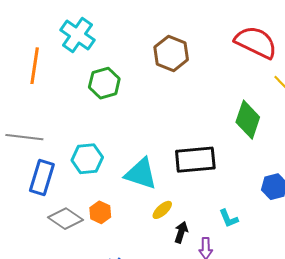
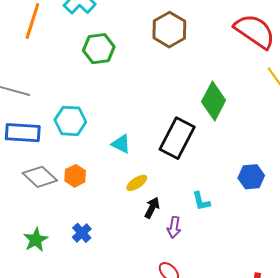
green diamond: (248, 120) -> (214, 101), moved
black rectangle: (195, 160) -> (177, 138), turned -66
cyan triangle: (141, 174) -> (121, 144), size x0.6
blue rectangle: (42, 178) -> (23, 133), turned 68

